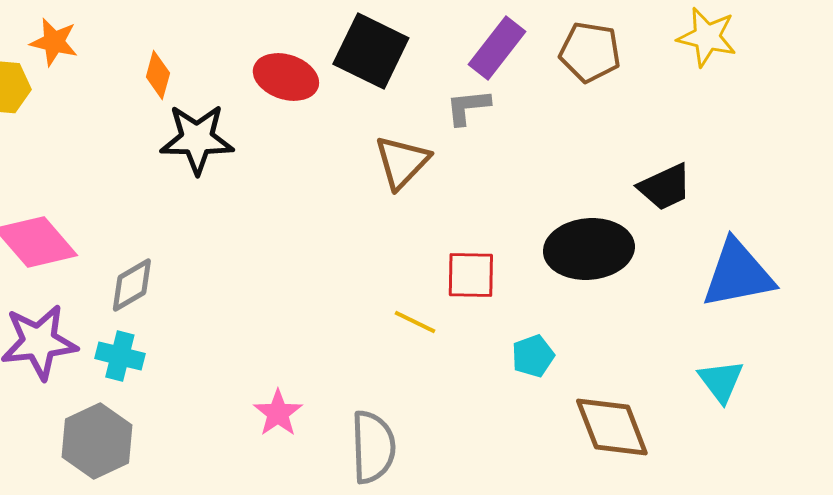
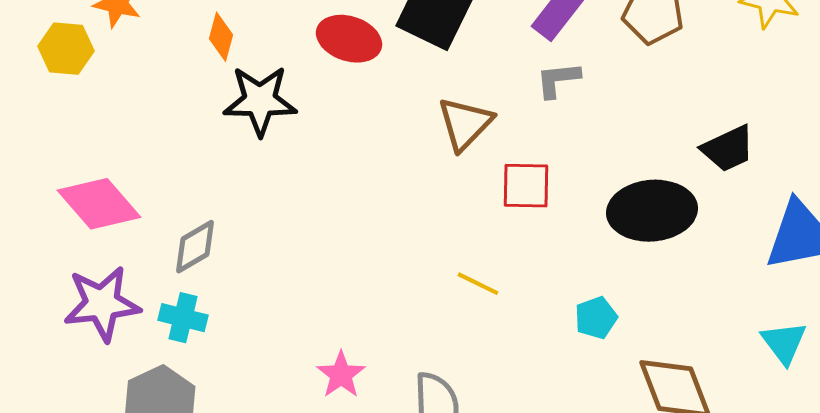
gray L-shape: (468, 107) -> (558, 80), moved
red square: (471, 275) -> (526, 186), moved

